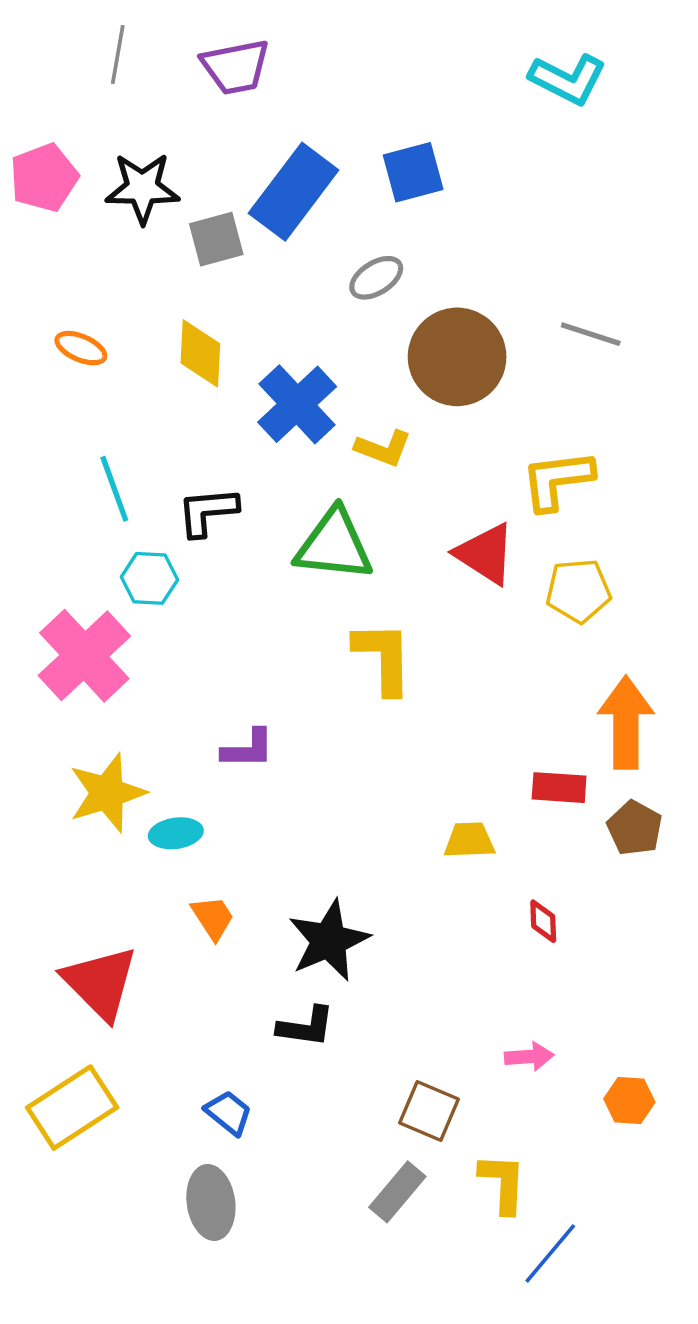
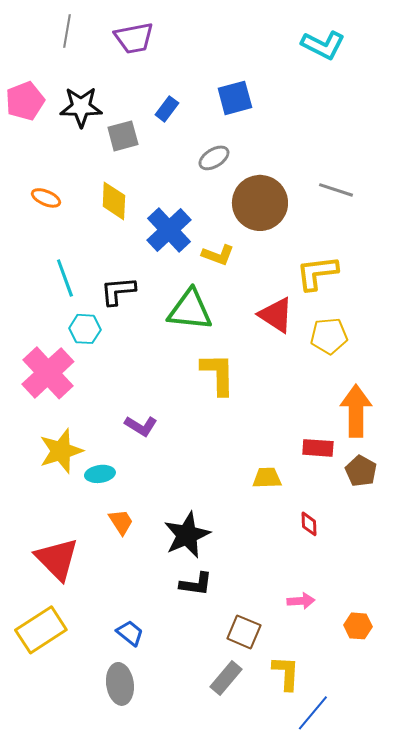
blue rectangle: (294, 192) -> (167, 109), size x0.5
purple L-shape: (248, 749) -> (141, 426), turned 32
black L-shape: (306, 1027) -> (196, 584), moved

